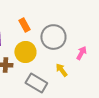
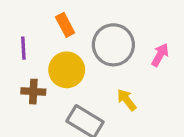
pink arrow: (81, 53) -> (160, 55), moved

